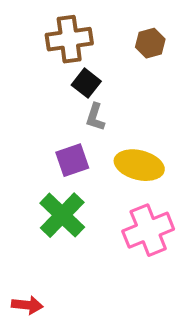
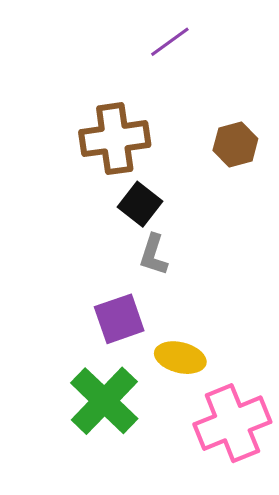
yellow ellipse: (139, 165) -> (180, 358), moved, size x0.7

